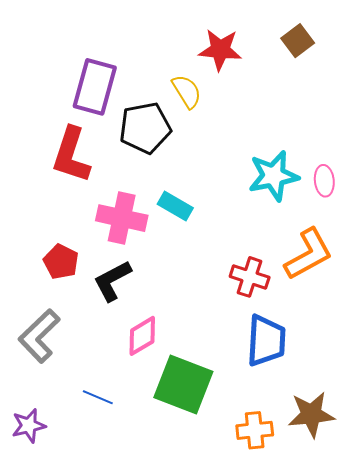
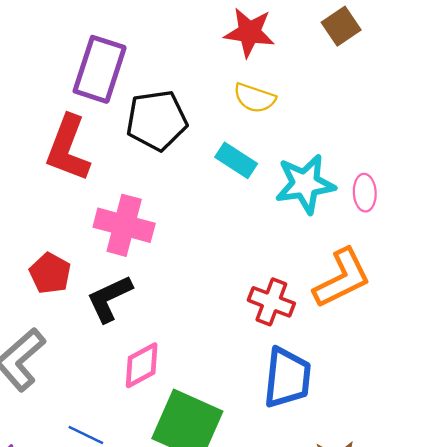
yellow semicircle: (187, 91) -> (255, 98), moved, turned 138
cyan rectangle: (175, 206) -> (236, 160), moved

